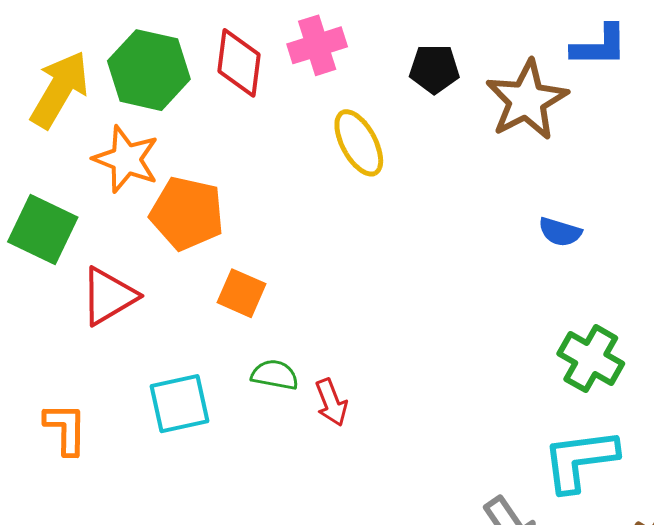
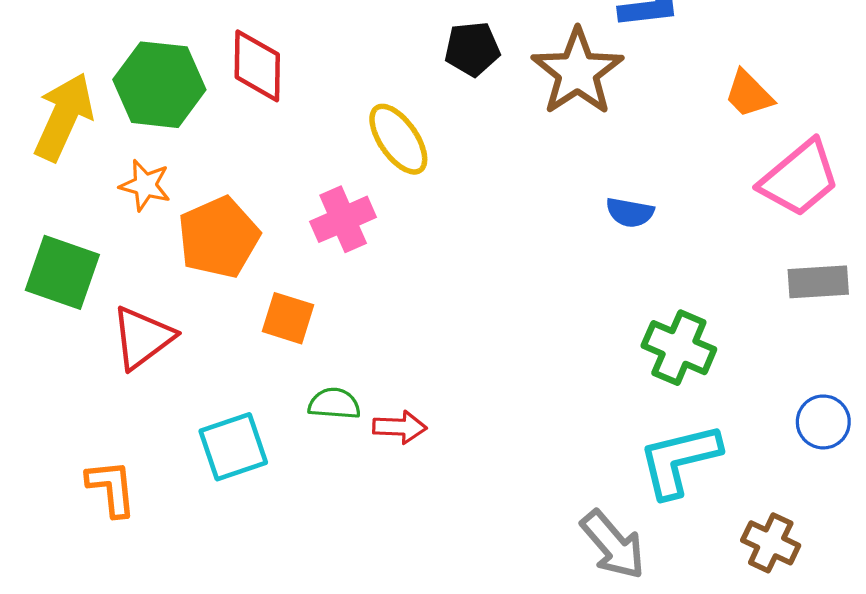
pink cross: (317, 45) -> (343, 219), moved
orange star: (126, 159) -> (145, 185), size x0.7
orange pentagon: (187, 213) -> (219, 237), turned -30
red arrow: (331, 402) -> (400, 427), turned -60

